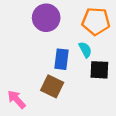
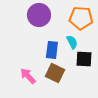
brown square: (52, 86) -> (55, 73), moved
pink arrow: (17, 99) -> (28, 76), moved

